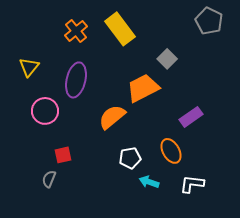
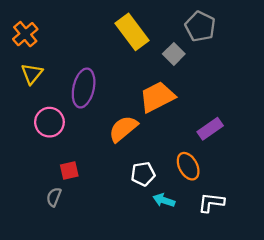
gray pentagon: (209, 21) -> (200, 26), moved
orange cross: (76, 31) -> (25, 34), moved
gray square: (167, 59) -> (174, 54), moved

